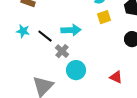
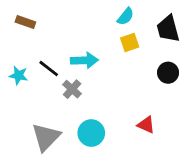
cyan star: (23, 31) -> (19, 75), moved
cyan circle: (76, 70) -> (91, 133), moved

